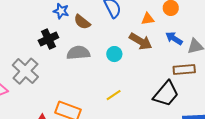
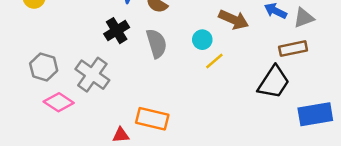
gray semicircle: (78, 53) -> (157, 43), turned 85
yellow line: (114, 95) -> (214, 61), moved

